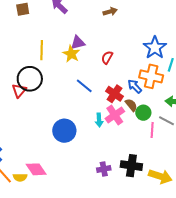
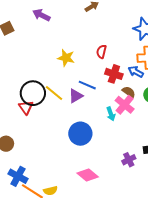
purple triangle: (78, 43) -> (76, 96), moved
yellow line: (42, 50) -> (54, 93), moved, turned -36
red cross: (115, 94) -> (114, 74), moved
brown semicircle: (131, 105) -> (129, 92), moved
pink diamond: (36, 169) -> (88, 175), moved

